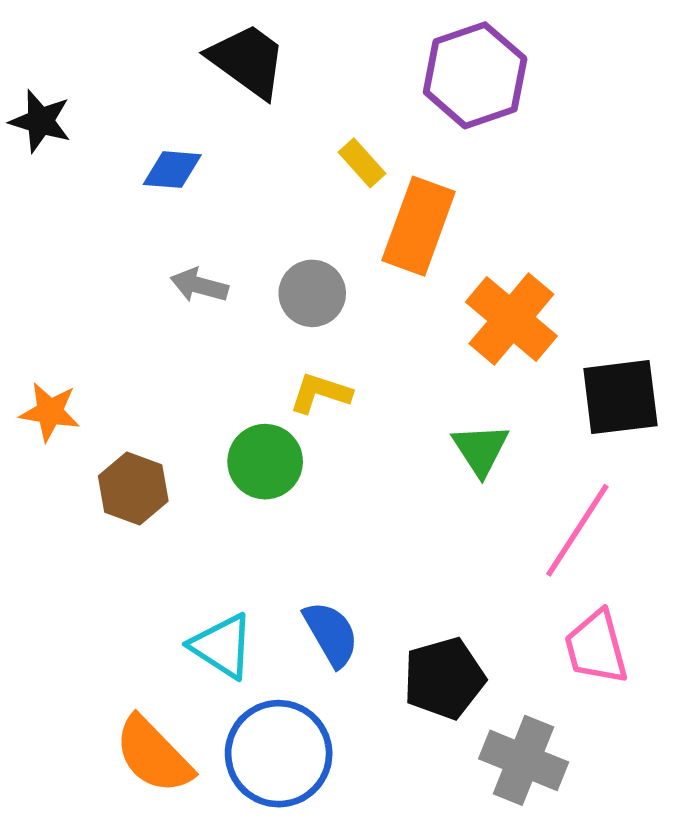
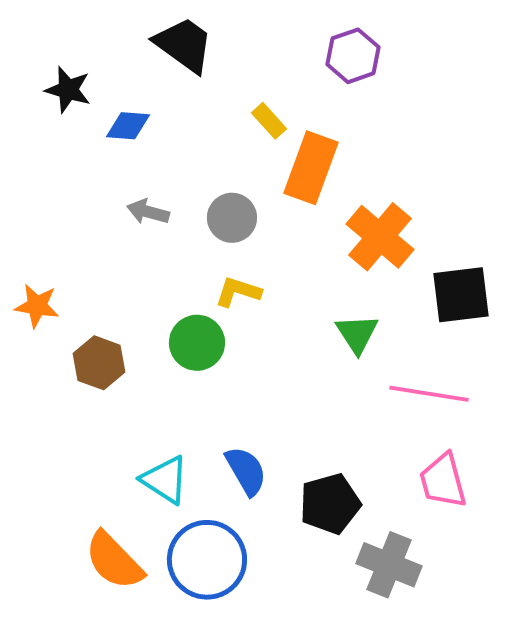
purple hexagon: (475, 75) -> (353, 56), size x0.7
black star: (40, 121) -> (68, 90), moved
pink line: (577, 530) -> (429, 394), turned 66

